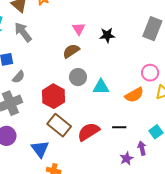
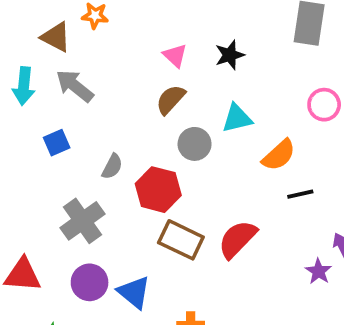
gray semicircle: (19, 77) -> (112, 167), moved
cyan triangle: (101, 87) -> (237, 118), moved
orange semicircle: (134, 95) -> (279, 155), moved
black line: (119, 127) -> (300, 194), moved
blue triangle: (40, 149) -> (134, 292), moved

